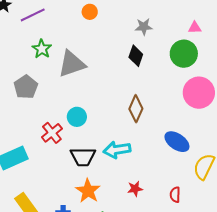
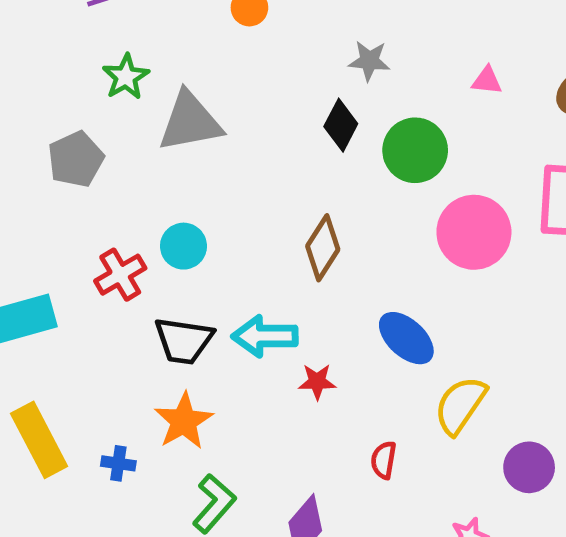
green circle: (184, 54) -> (415, 150), moved
red star: (135, 189) -> (317, 382), moved

